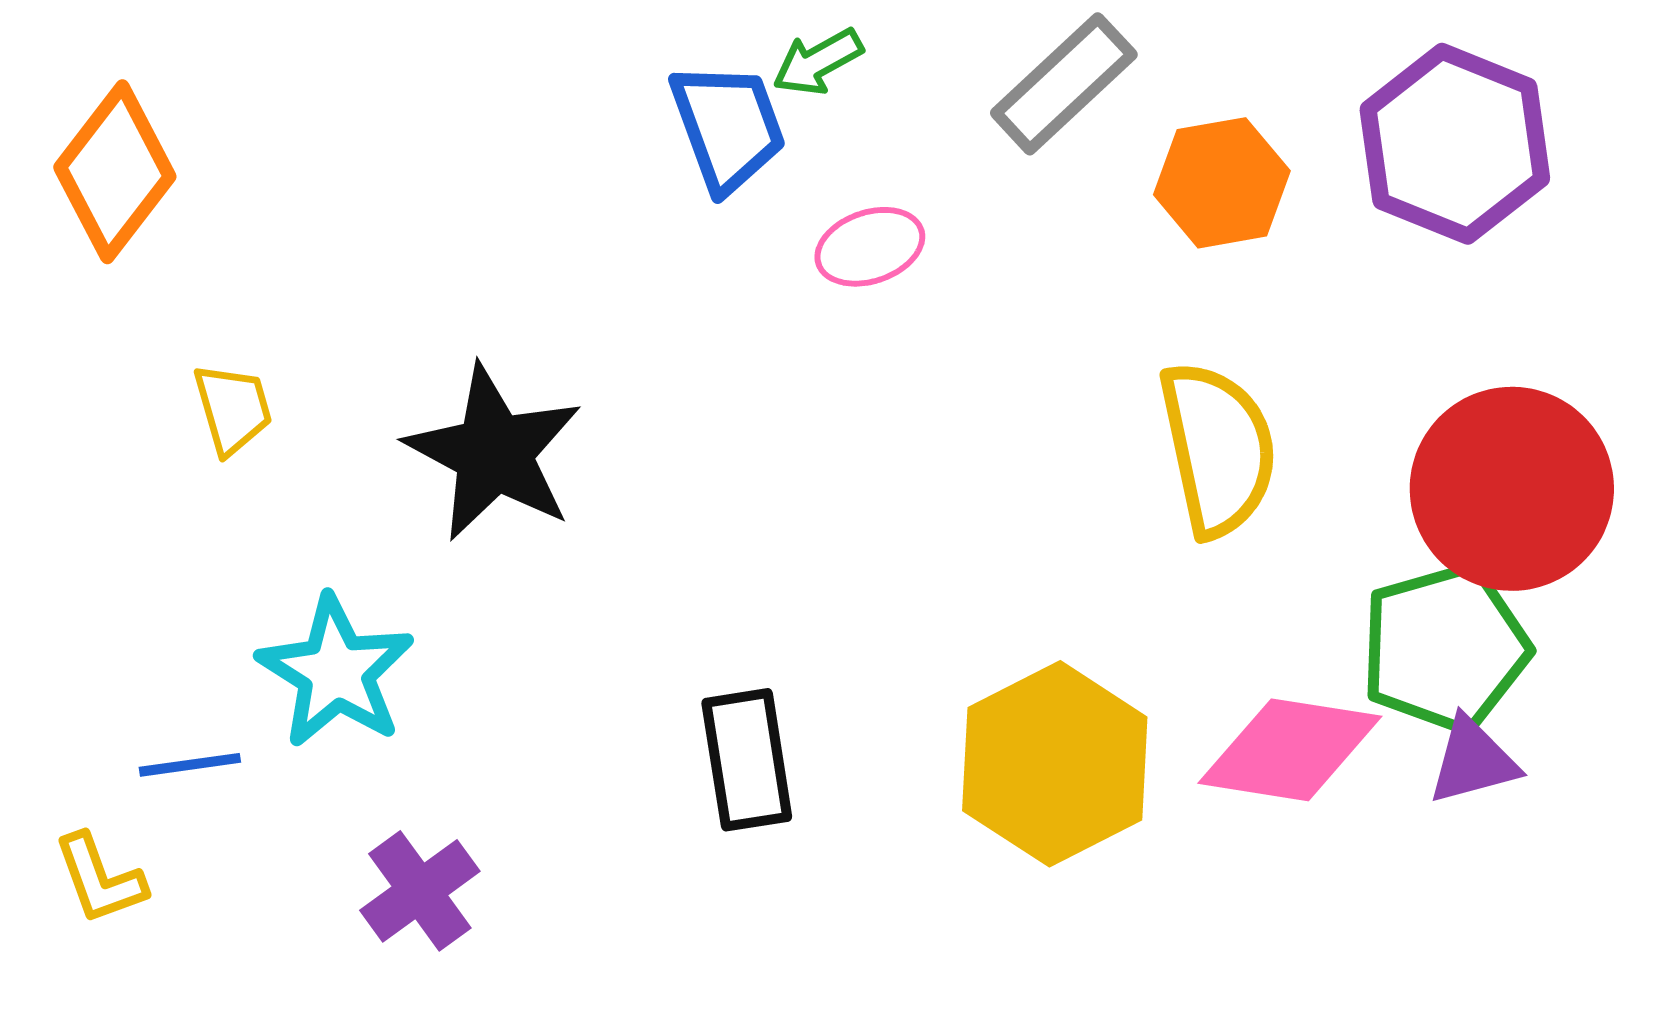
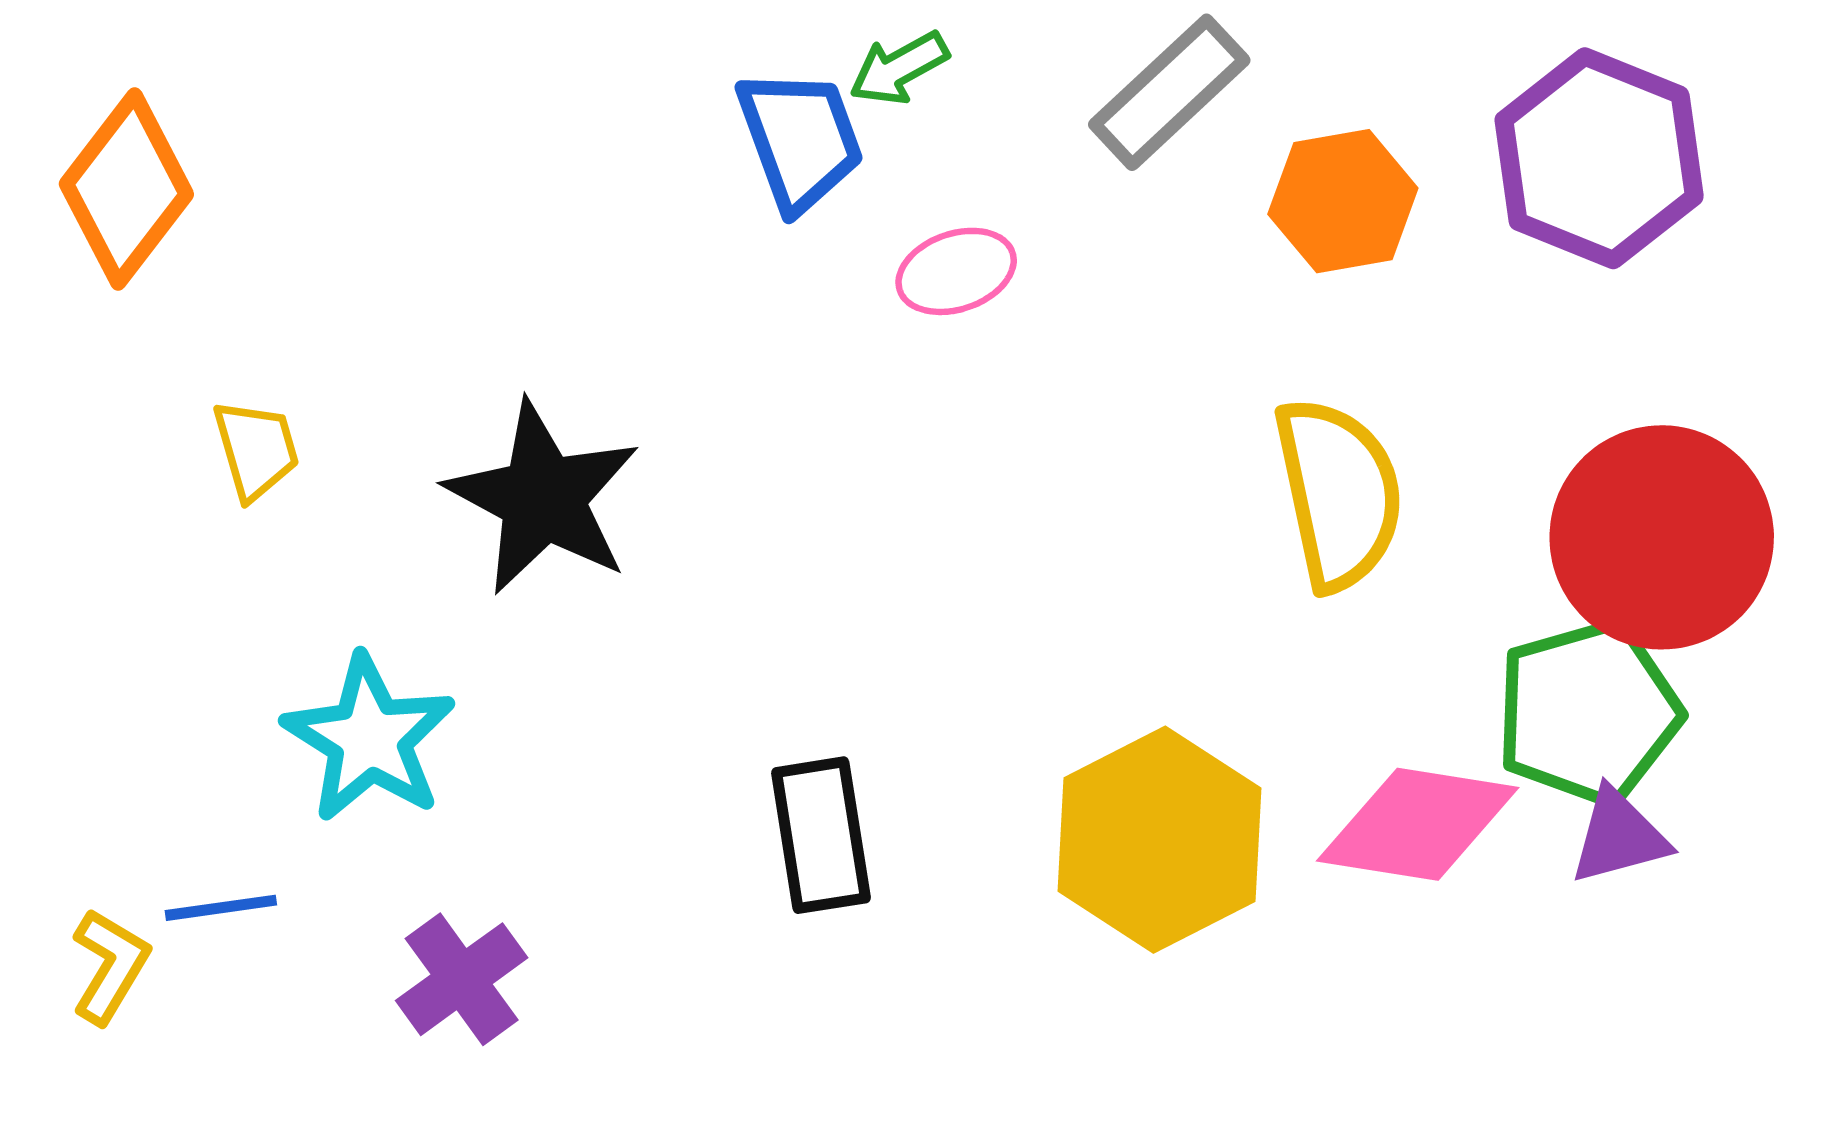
blue line: (190, 765) -> (221, 908), moved
yellow L-shape: (100, 879) -> (110, 966), turned -129

